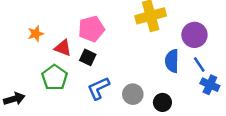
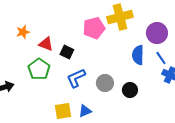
pink pentagon: (91, 29) -> (94, 28), moved

